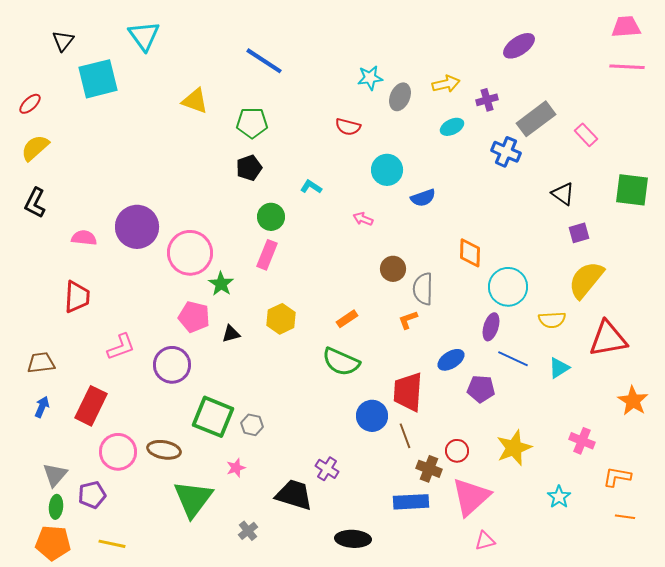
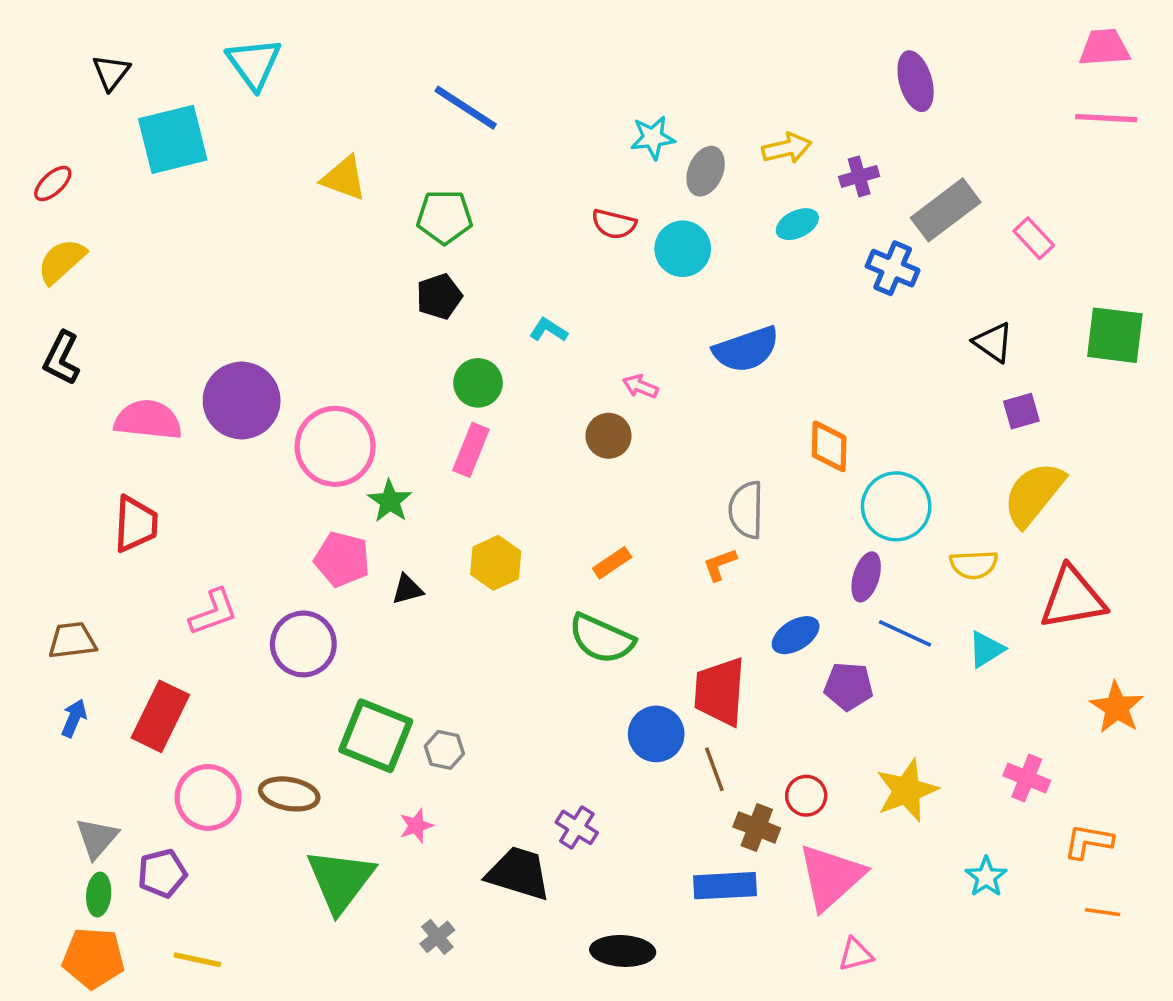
purple ellipse: (519, 46) -> (916, 81), turned -72
cyan circle: (387, 170) -> (683, 249), moved
blue semicircle: (423, 198) -> (746, 349), size x1.5
pink semicircle: (84, 238) -> (148, 420), size x1.5
brown circle: (393, 269) -> (609, 436), moved

